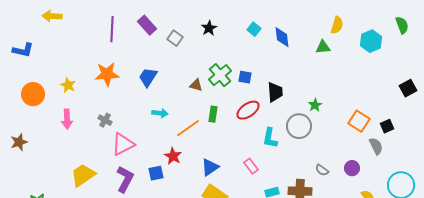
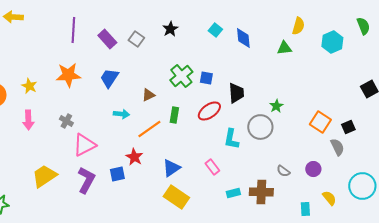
purple rectangle: (147, 25) -> (107, 39), moved
brown triangle: (196, 85) -> (148, 95), moved, turned -40

